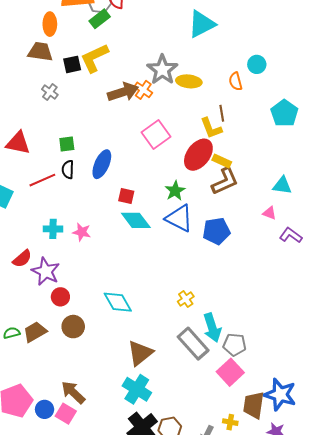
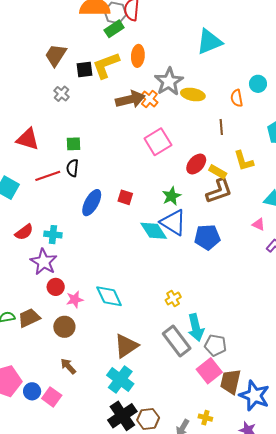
orange ellipse: (50, 24) -> (138, 56), moved
brown trapezoid: (40, 52) -> (56, 55), turned -70
yellow L-shape: (211, 128) -> (244, 161), moved
red ellipse: (198, 155) -> (196, 164), size x0.7
blue ellipse: (102, 164) -> (92, 203), moved
cyan diamond: (136, 220) -> (154, 231), moved
cyan cross: (53, 229) -> (53, 235), moved
pink star: (82, 232) -> (75, 300), moved, turned -30
red semicircle: (22, 259) -> (24, 232), moved
brown circle: (73, 327) -> (64, 327), moved
brown arrow: (73, 392) -> (68, 366), moved, size x0.7
brown trapezoid: (254, 405) -> (231, 382), moved

